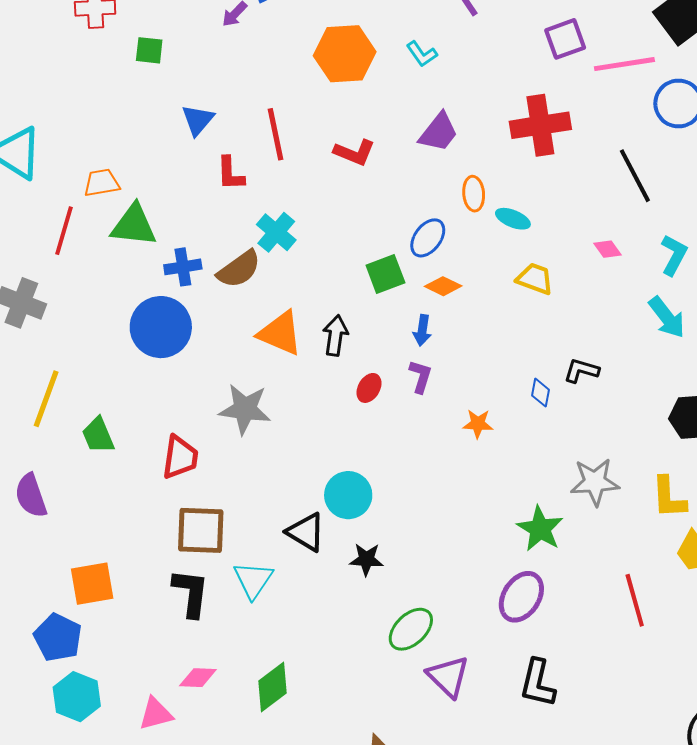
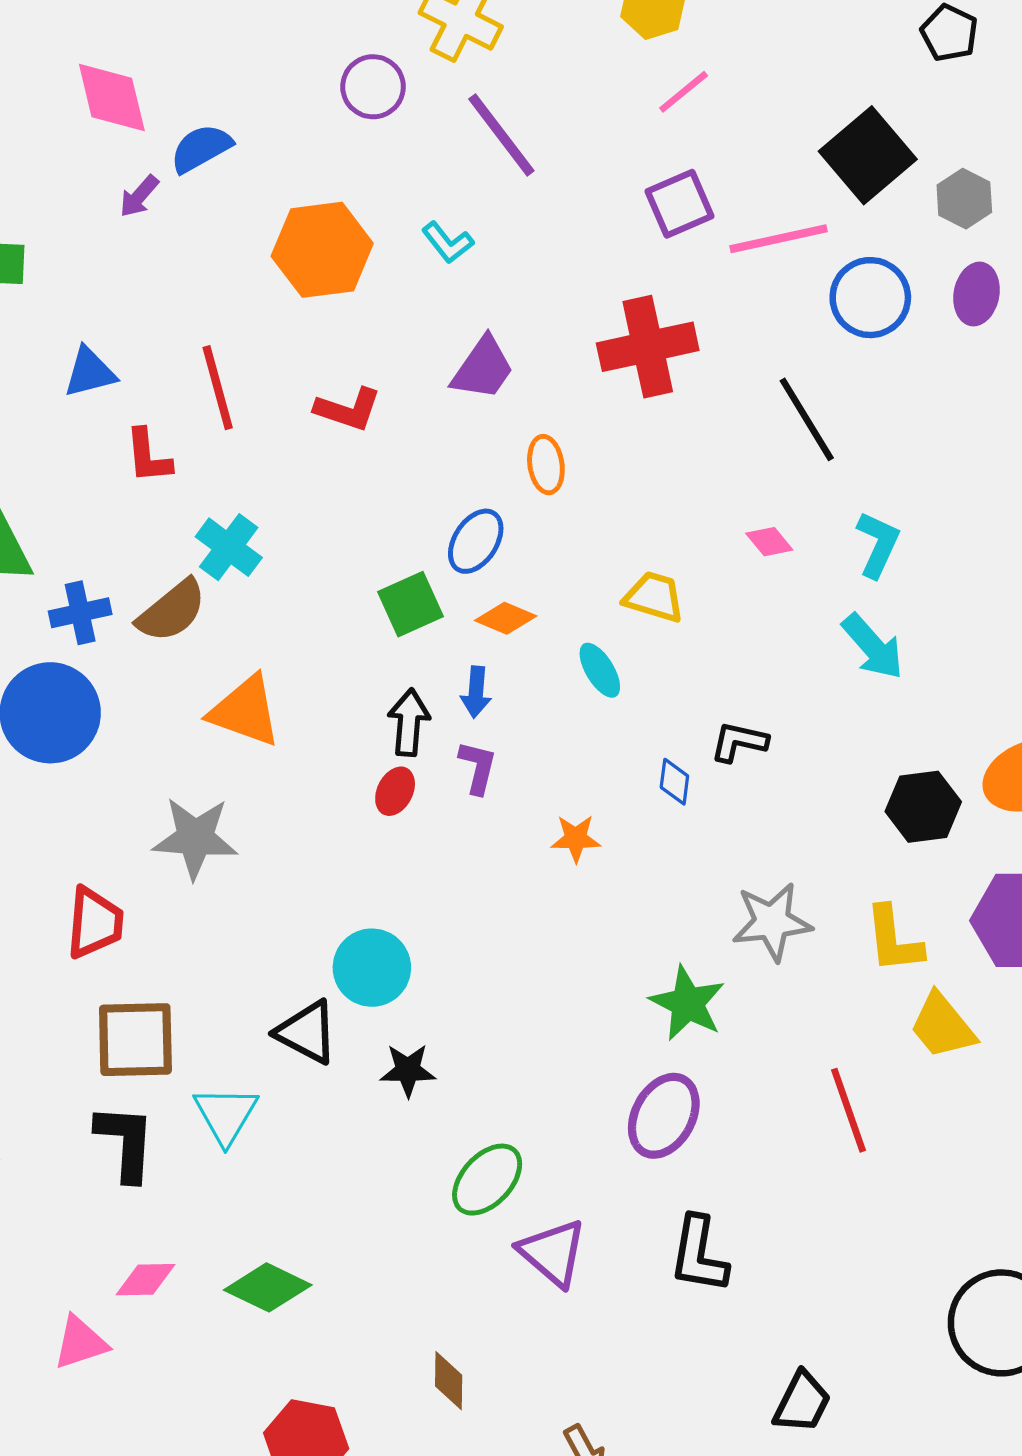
blue triangle: (198, 120) -> (90, 372), turned 39
cyan ellipse: (513, 219) -> (600, 670), moved, turned 40
black arrow: (335, 336) -> (409, 722), moved
green diamond: (272, 687) -> (268, 1287), turned 66

